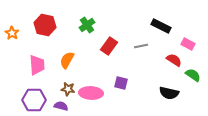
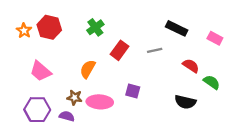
orange star: (12, 33) -> (24, 31), moved
pink rectangle: (188, 44) -> (215, 38), moved
orange semicircle: (67, 60) -> (88, 69), moved
pink trapezoid: (37, 65) -> (40, 71), turned 135

